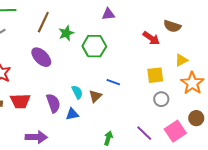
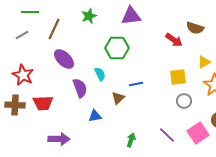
purple triangle: (108, 14) -> (131, 16), size x1.5
brown line: (43, 22) -> (54, 29), moved
green star: (66, 33) -> (89, 16), moved
blue line: (113, 82) -> (136, 84), turned -32
cyan semicircle: (77, 92) -> (100, 74), moved
purple semicircle: (53, 103) -> (80, 88), moved

